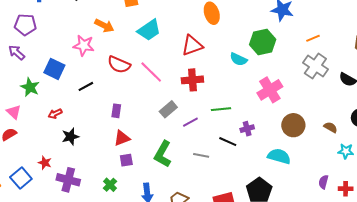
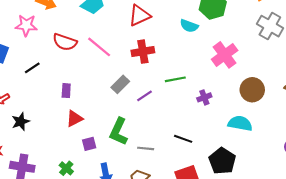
black line: (228, 142) -> (183, 139), moved
gray line: (201, 155) -> (146, 148), moved
purple square: (126, 160) -> (89, 144), moved

